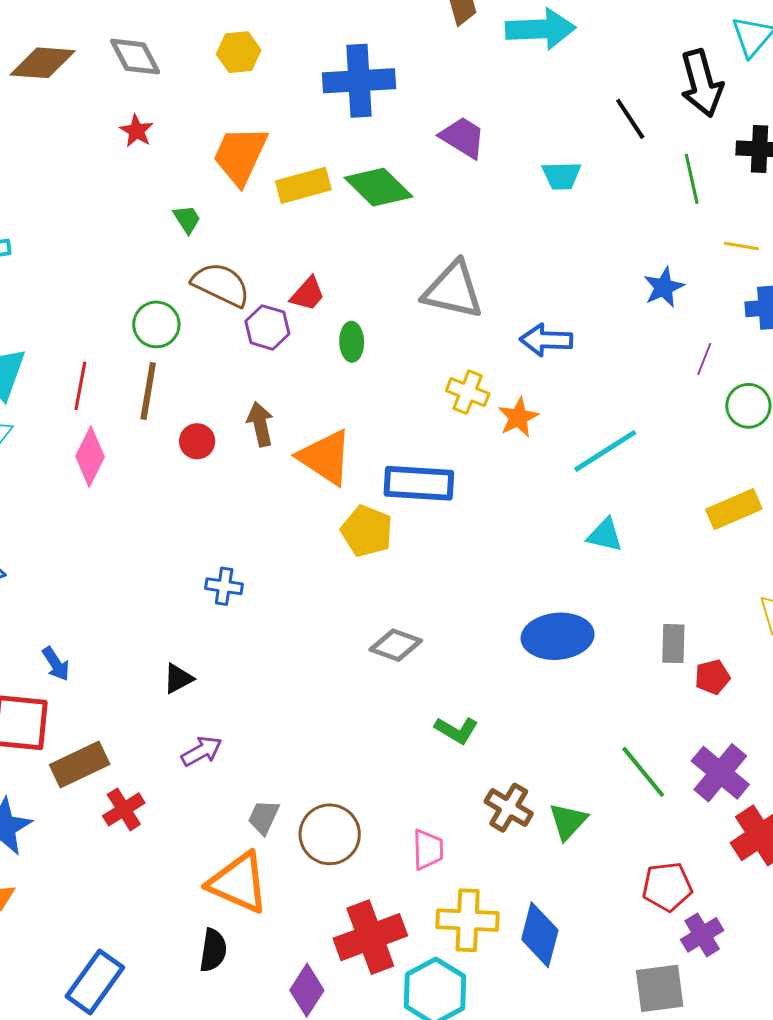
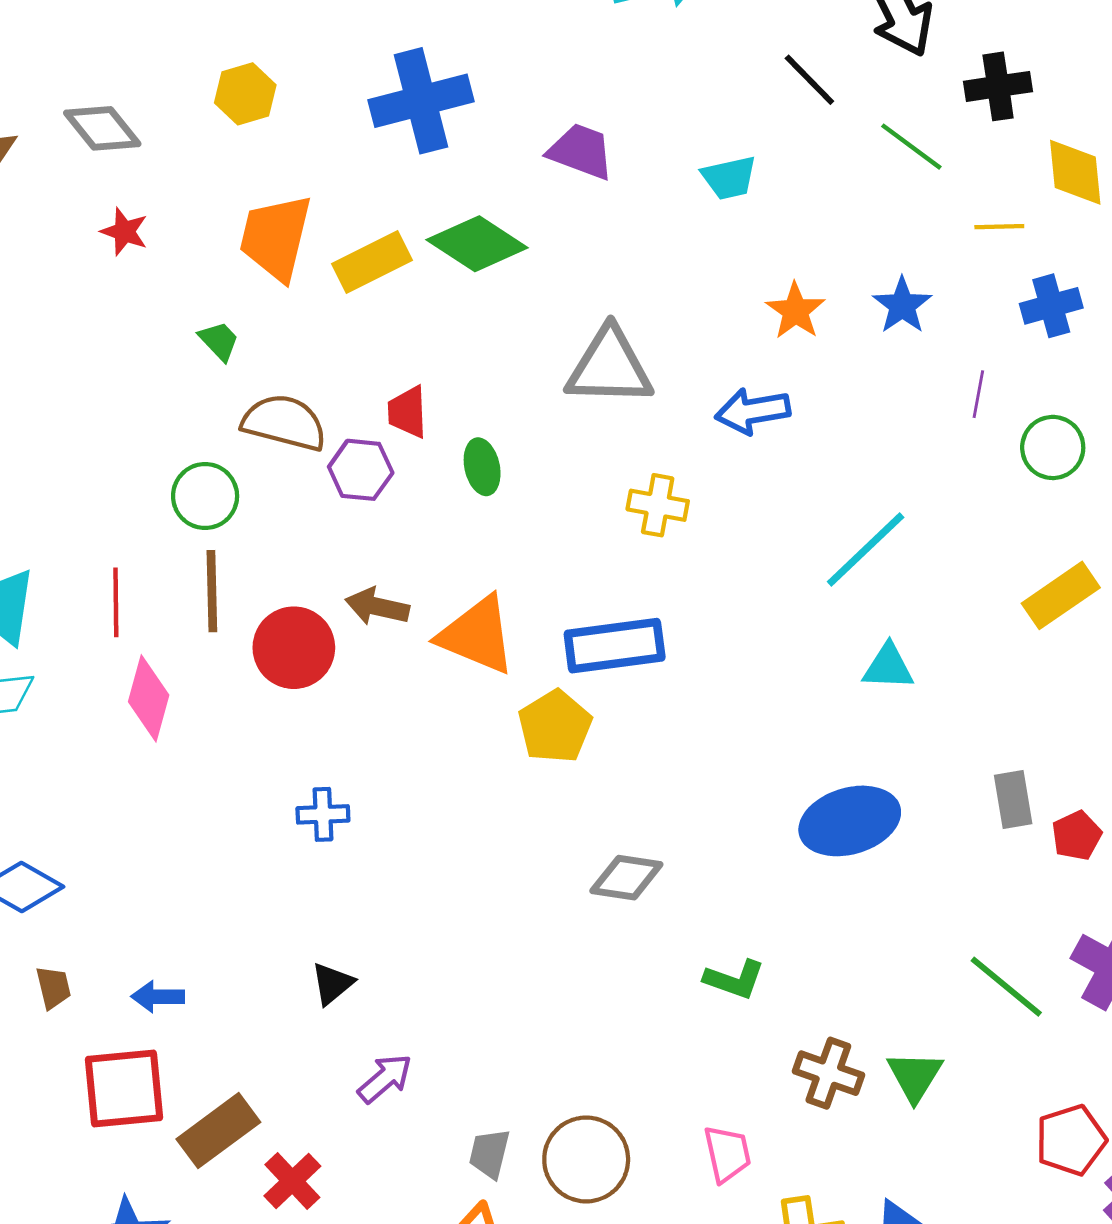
green line: (692, 179) -> (911, 147), turned -30
red trapezoid: (308, 294) -> (408, 412), turned 147
orange star: (518, 417) -> (795, 311), moved
brown arrow: (260, 424) -> (377, 607), turned -54
red circle: (197, 441) -> (294, 648), size x1.6
yellow pentagon: (367, 531) -> (555, 727), turned 30
blue cross: (224, 586) -> (323, 814), moved
blue arrow: (56, 664) -> (158, 997), turned 135

